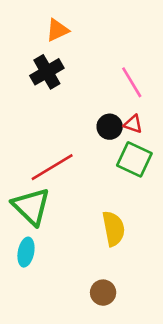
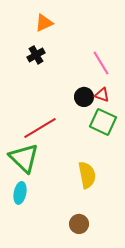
black cross: (47, 72) -> (36, 55), size x0.7

